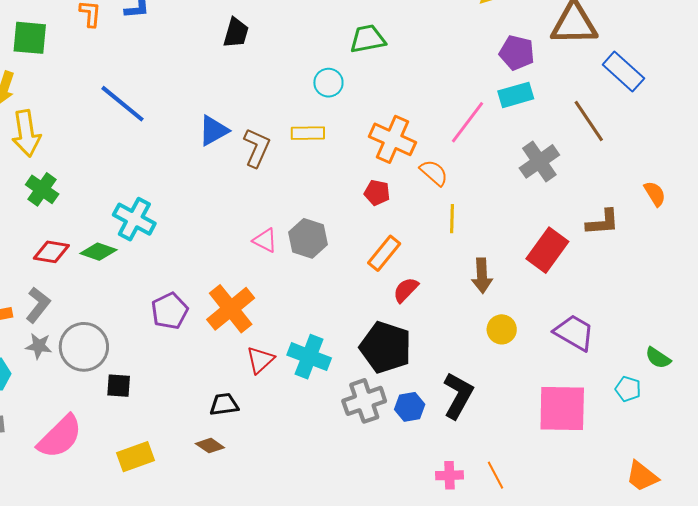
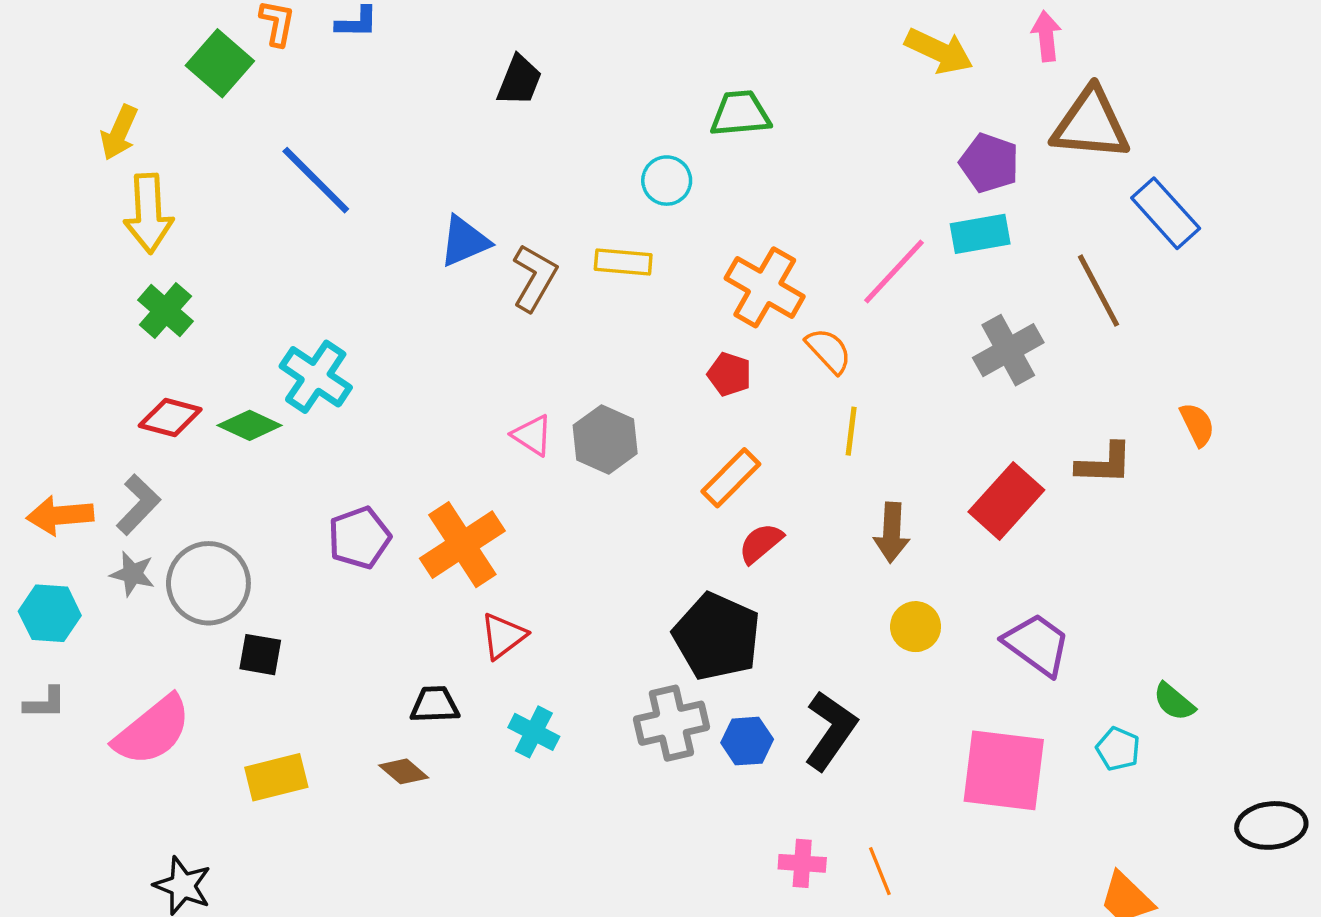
green square: (30, 38) -> (220, 63), moved, turned 30
cyan cross: (309, 357) -> (534, 732), moved, size x0.7

